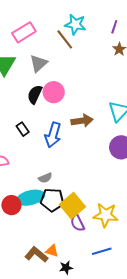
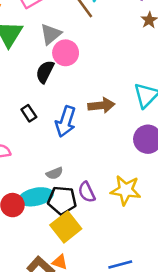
pink circle: (54, 92) -> (66, 53), moved
yellow square: (72, 206) -> (66, 227), moved
yellow star: (106, 215) -> (126, 190), moved
purple semicircle: (78, 223) -> (87, 192), moved

